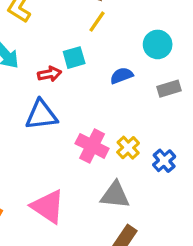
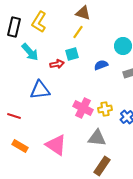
yellow line: (97, 22) -> (78, 32), moved
blue triangle: (41, 115) -> (40, 90), moved
yellow cross: (128, 148) -> (105, 109), turned 32

